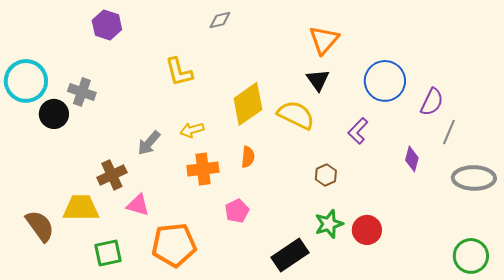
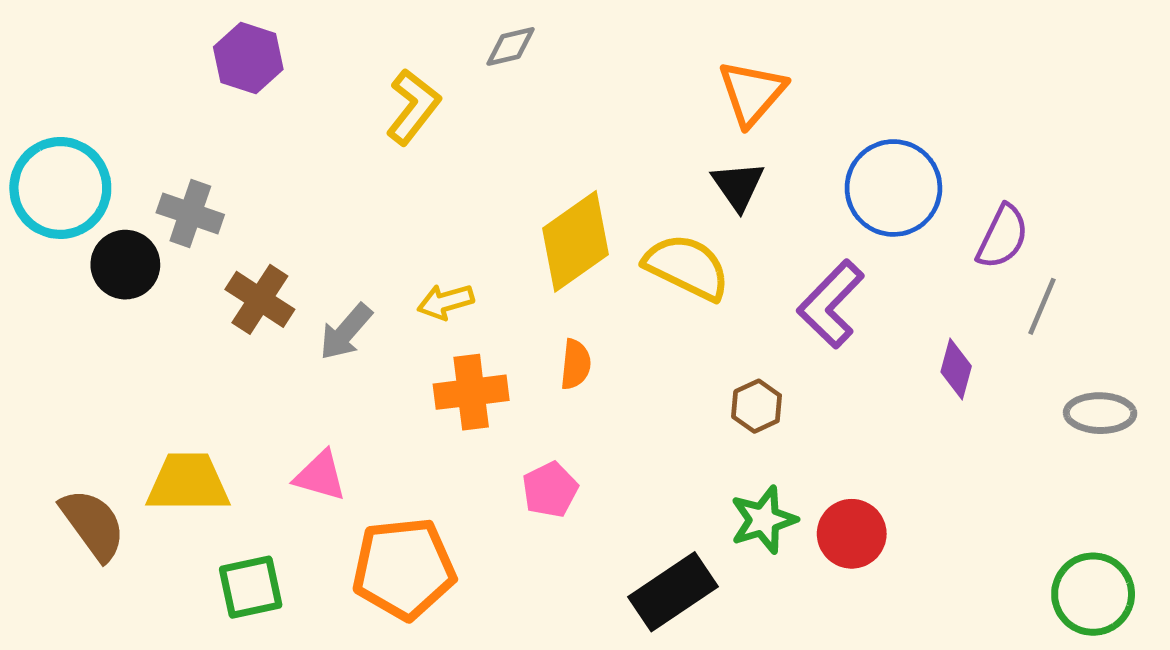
yellow L-shape: (179, 72) -> (413, 107), moved, turned -128
purple L-shape: (358, 131) -> (831, 304), size x1.4
brown cross: (112, 175) -> (260, 299), moved, turned -32
gray ellipse: (474, 178) -> (1100, 413), size x0.7

